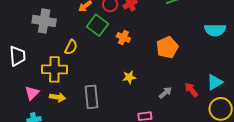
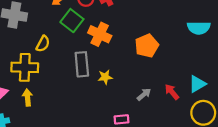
orange cross: (123, 37) -> (100, 34), size x1.5
yellow arrow: (57, 97) -> (27, 97), turned -105
gray rectangle: (91, 97) -> (82, 64), moved

